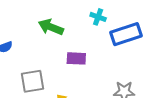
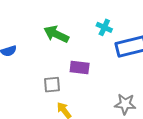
gray square: (33, 81) -> (52, 85), moved, size x0.7

